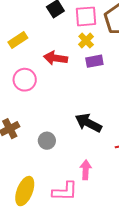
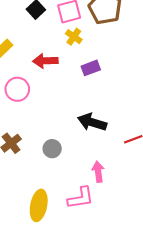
purple rectangle: (94, 61) -> (91, 68), moved

